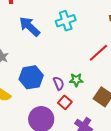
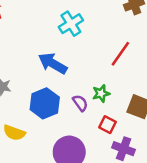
blue arrow: (29, 27) -> (53, 63), moved
red square: (65, 102) -> (107, 125), moved

